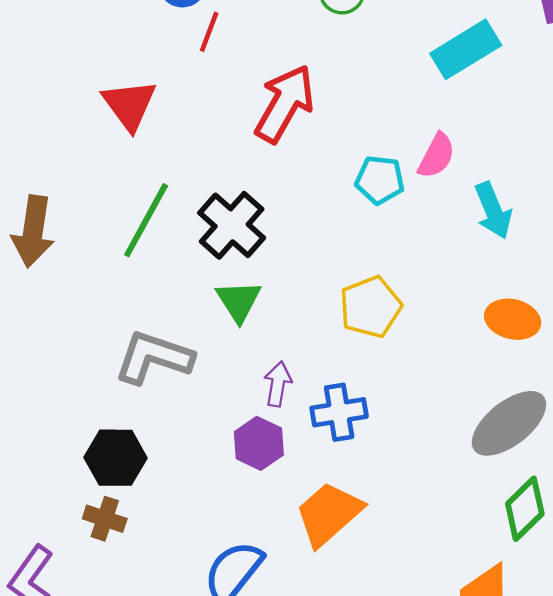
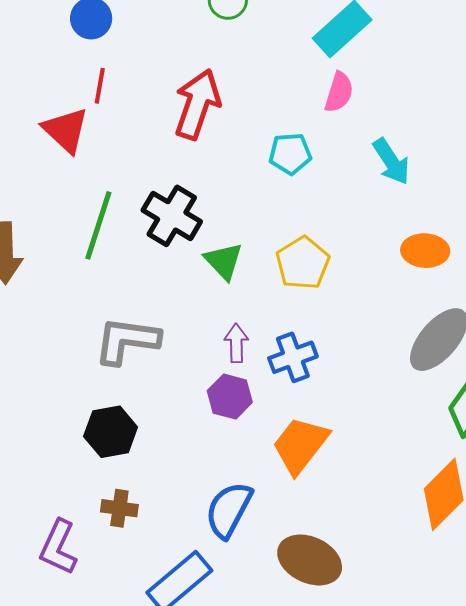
red line: (209, 32) -> (100, 86), moved
pink semicircle: (437, 156) -> (339, 92), moved
green triangle: (239, 301) -> (224, 261), moved
brown cross: (105, 519) -> (119, 508), moved

